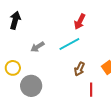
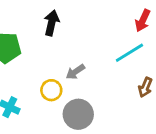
gray arrow: (37, 47) -> (75, 72), moved

